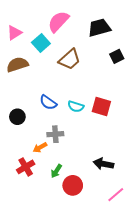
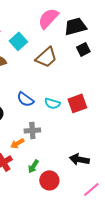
pink semicircle: (58, 22) -> (48, 18), moved
black square: (117, 56) -> (83, 49), moved
red square: (101, 107) -> (77, 103), turned -36

